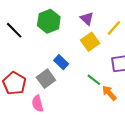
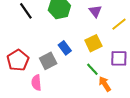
yellow square: (90, 42) -> (93, 43), moved

